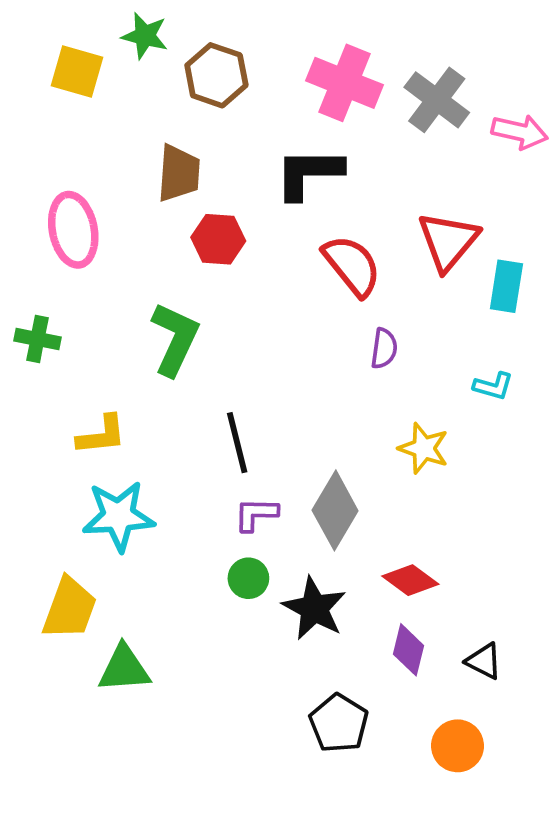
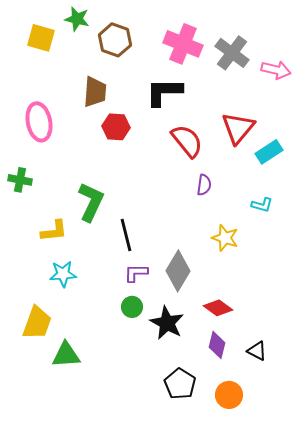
cyan rectangle: (506, 286) -> (269, 152), turned 48
green L-shape: (175, 339) -> (91, 202), moved
cyan star: (118, 516) -> (63, 274), size x0.7
orange circle: (457, 746) -> (229, 395), moved

